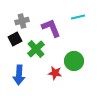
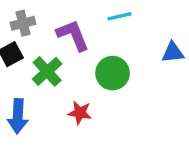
green circle: (74, 61) -> (113, 73), moved

